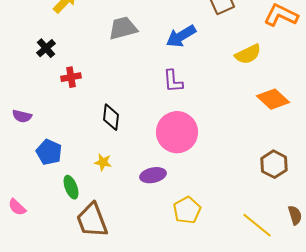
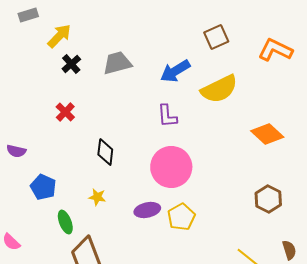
black cross: (46, 48) -> (71, 64), moved
yellow semicircle: (248, 54) -> (219, 89), moved, size x1.4
red cross: (71, 77) -> (65, 112), turned -36
yellow pentagon: (187, 210) -> (181, 217), moved

